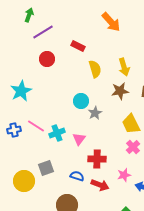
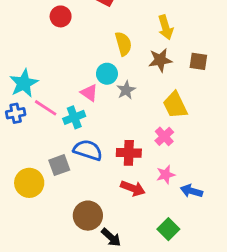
yellow semicircle: (95, 69) -> (123, 44), moved
cyan star: (21, 91) -> (24, 83), moved
pink triangle: (79, 139) -> (89, 93), moved, turned -32
pink cross: (133, 147) -> (164, 136), moved
blue semicircle: (77, 176) -> (88, 150), moved, size x1.5

